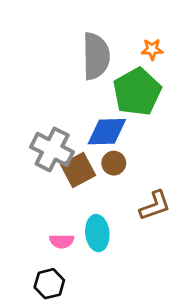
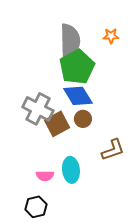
green pentagon: (137, 92) -> (77, 67), moved
blue diamond: (107, 132) -> (78, 96), turned 60

